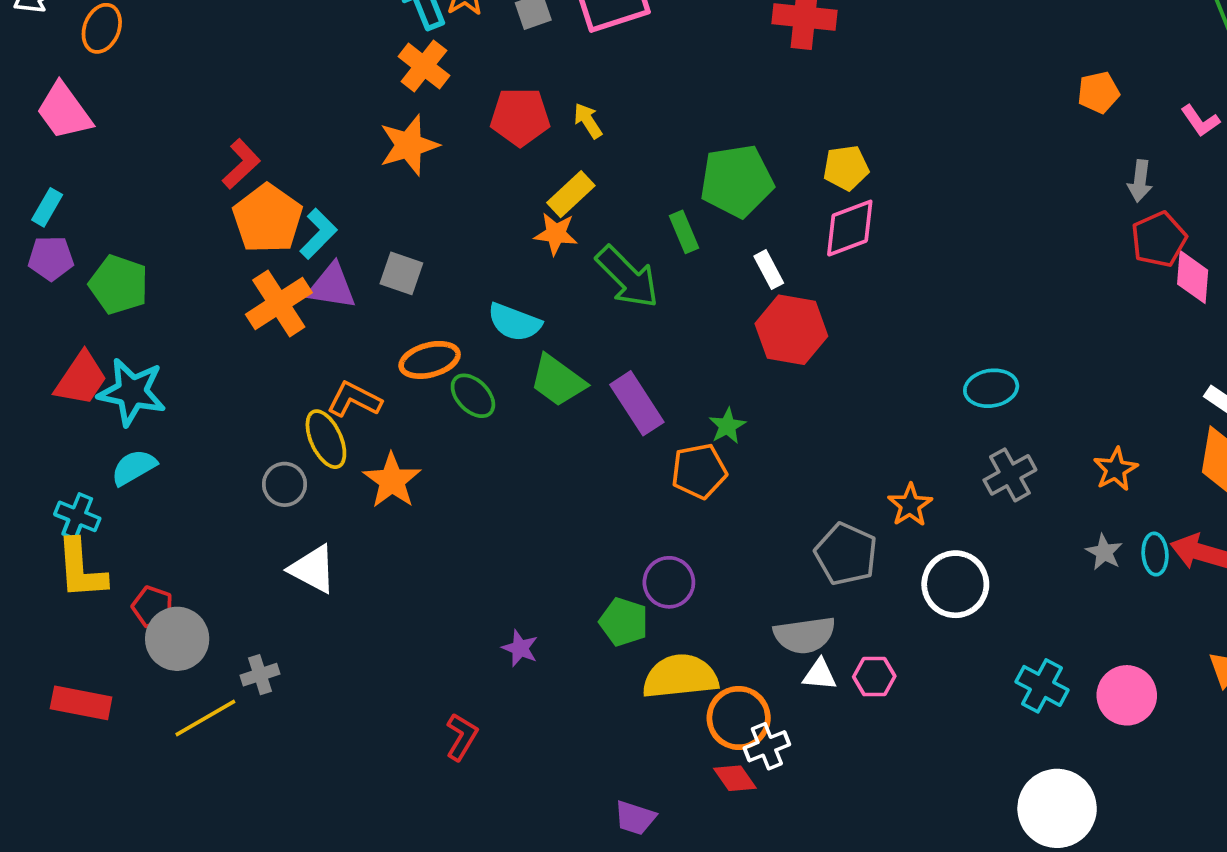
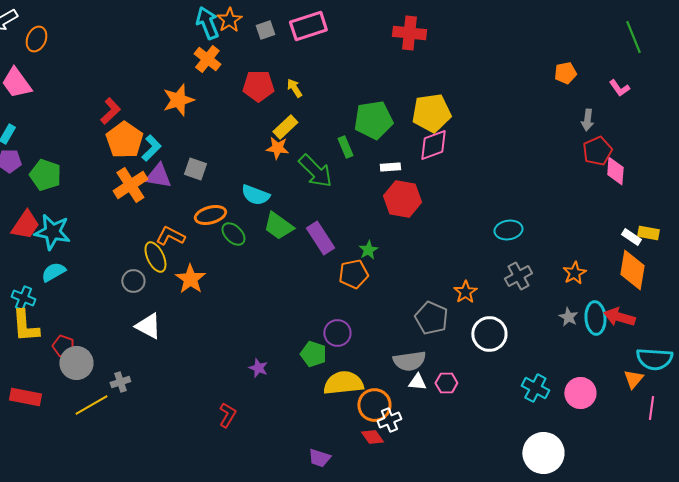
orange star: (409, 145) -> (178, 100), moved
yellow pentagon: (846, 168) -> (431, 113), size x1.6
white rectangle: (769, 270) -> (390, 167), turned -66
cyan ellipse: (1155, 554) -> (595, 318), size x1.5

